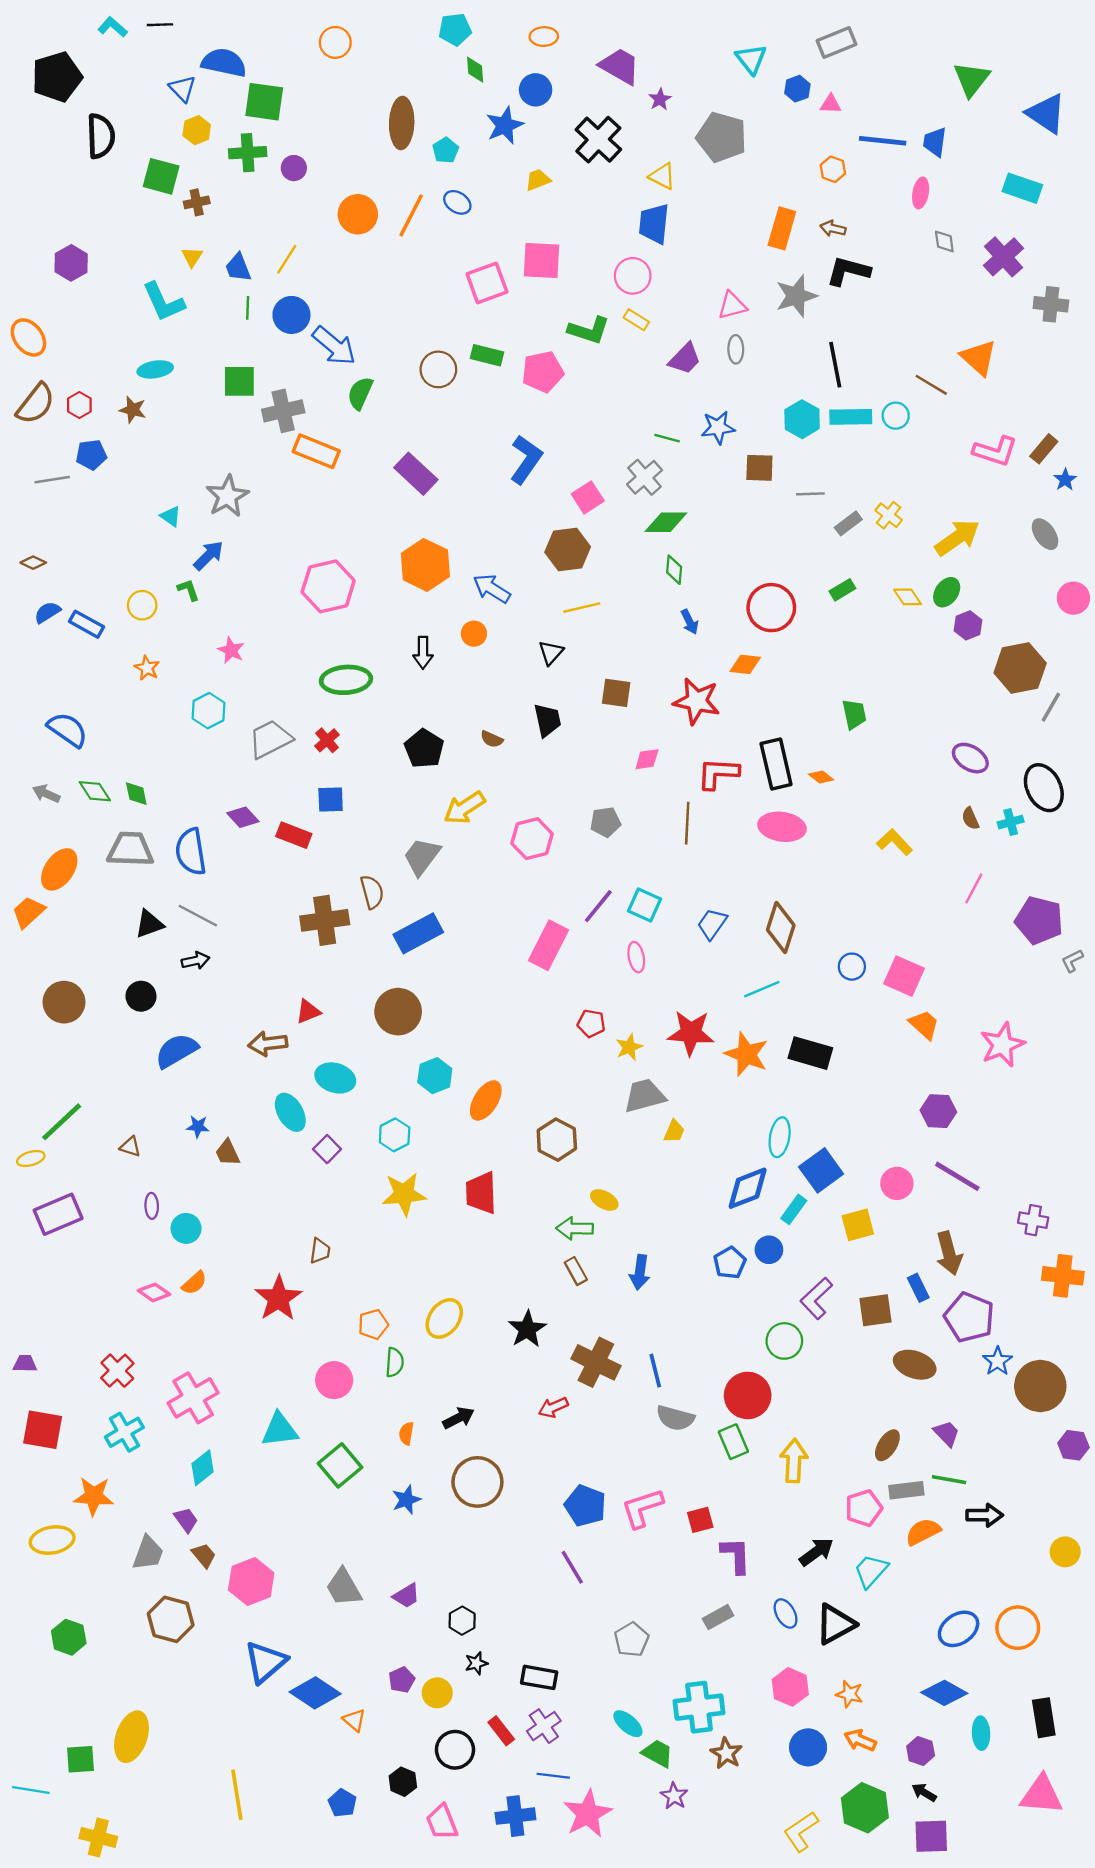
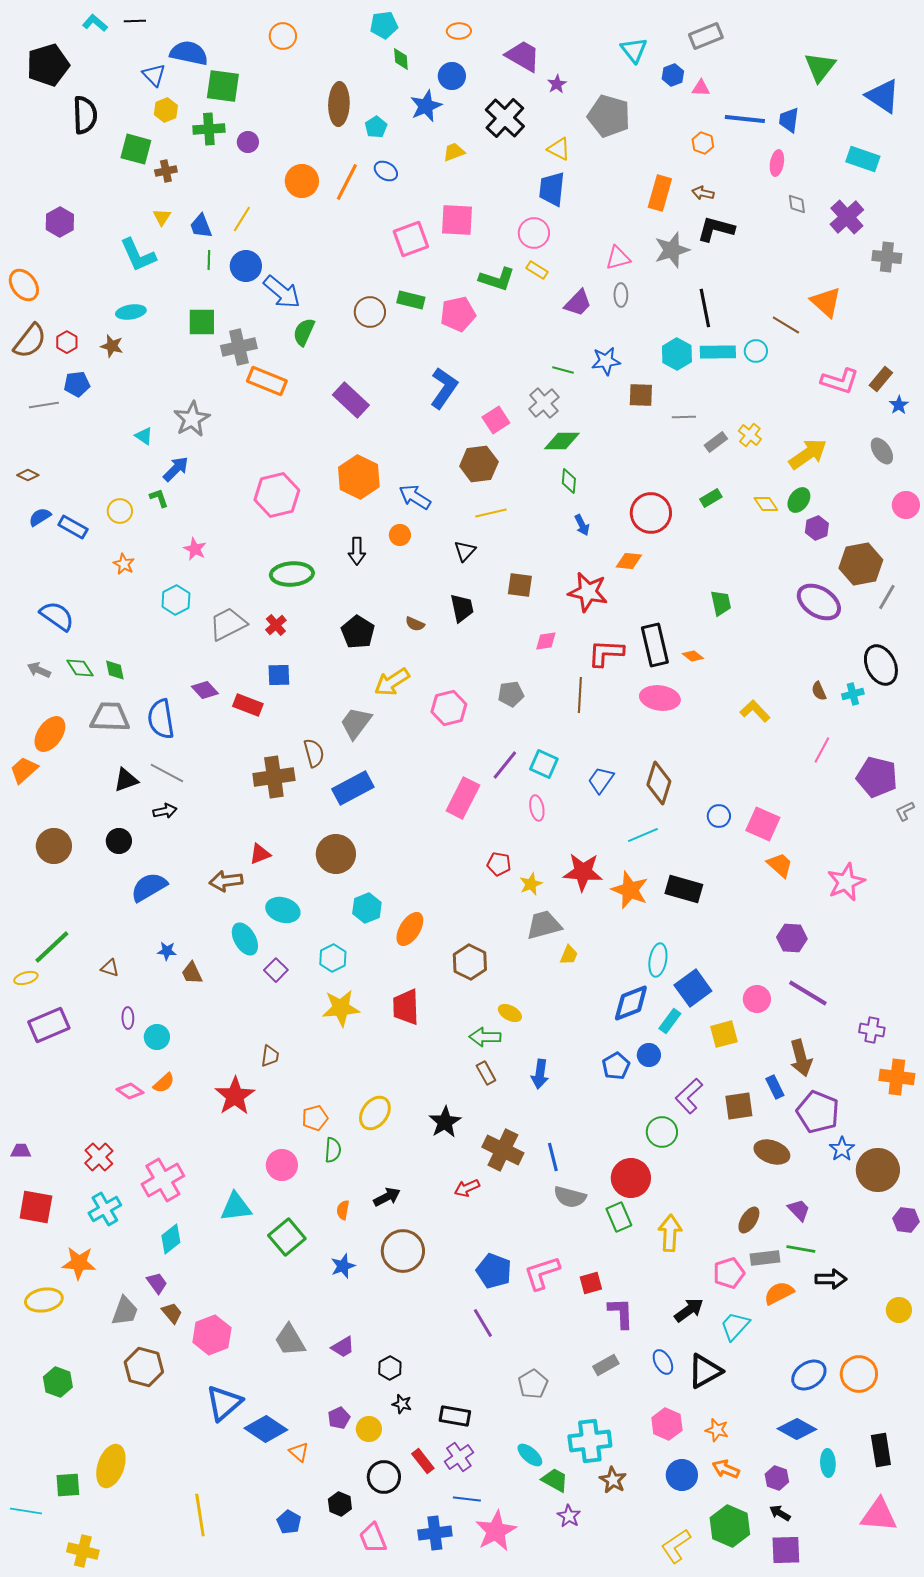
purple ellipse: (970, 758) -> (819, 602), moved, size x1.4
black star: (476, 1663) -> (402, 1404), turned 30

